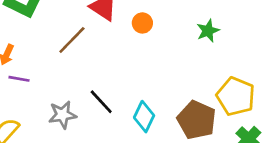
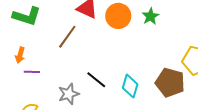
orange circle: (142, 23) -> (118, 16), size x1.6
green star: (208, 31) -> (151, 16), moved

